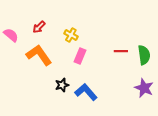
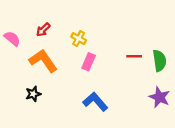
black star: (62, 85) -> (33, 94), moved

